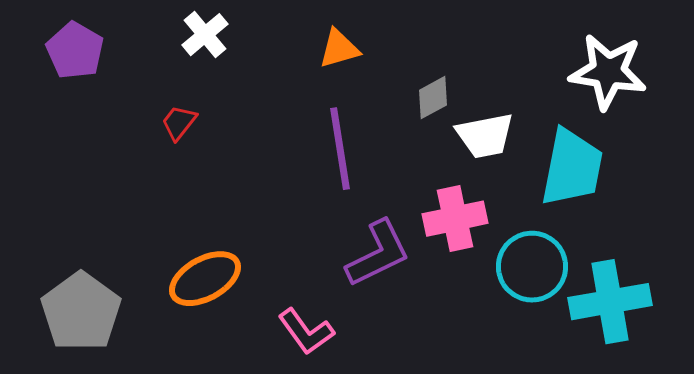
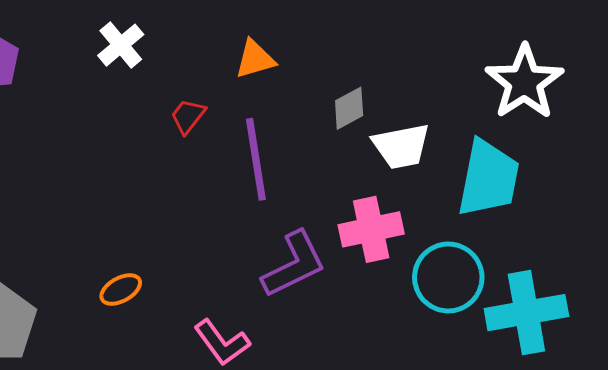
white star: (608, 72) -> (524, 82), turned 30
red trapezoid: (179, 123) -> (188, 116), moved
orange ellipse: (205, 279) -> (121, 289), size x0.6

